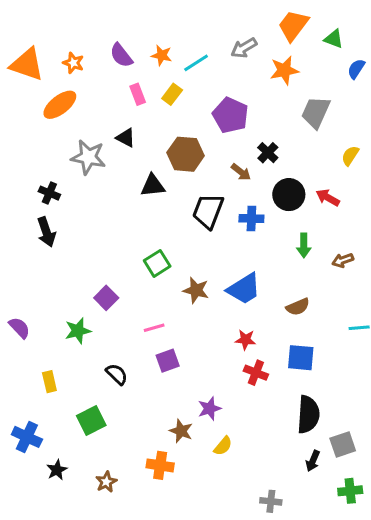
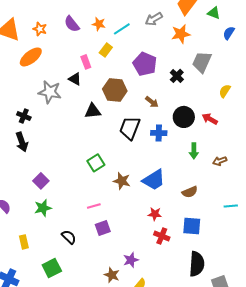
pink rectangle: (138, 94) -> (86, 62), moved
black cross: (268, 153) -> (177, 76), moved
purple square: (106, 298) -> (41, 181), moved

